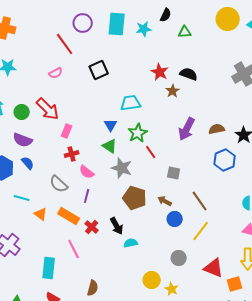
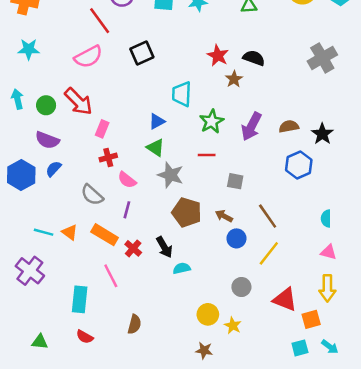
pink semicircle: (56, 73) -> (88, 57), size x1.6
cyan trapezoid: (131, 103) -> (182, 94), turned -80
blue triangle: (111, 125) -> (157, 121), turned 32
green star: (138, 133) -> (212, 121), moved
red line: (151, 152) -> (207, 155), turned -56
blue semicircle: (28, 163) -> (54, 169), turned -96
cyan line: (22, 198) -> (44, 232), moved

